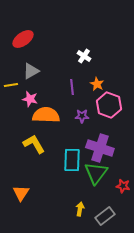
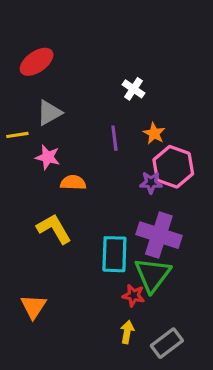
orange semicircle: (46, 115) -> (73, 183), size x0.6
purple star: (82, 116) -> (151, 183), moved
red star: (123, 186) -> (134, 295), moved

